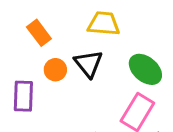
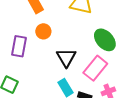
black triangle: (88, 64) -> (66, 58), moved

